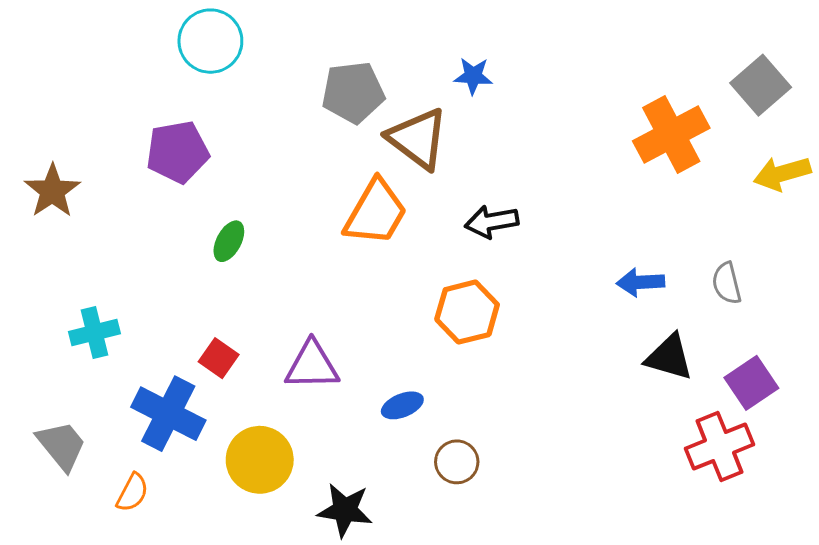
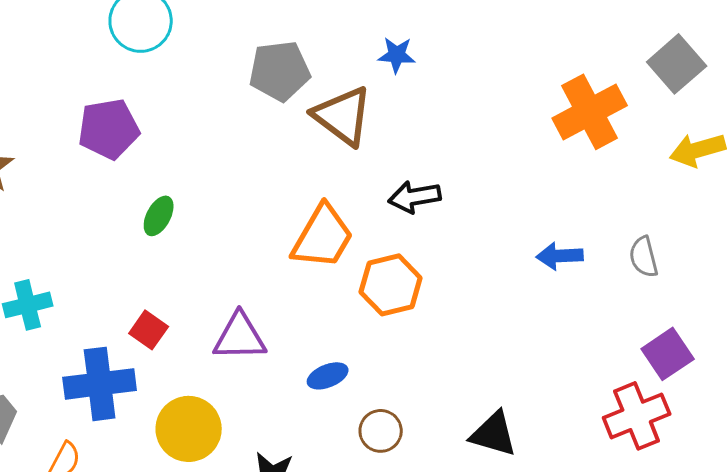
orange trapezoid: (376, 212) -> (323, 237), moved
black triangle: (669, 357) -> (494, 434), moved
blue cross: (168, 414) -> (100, 384), turned -34

